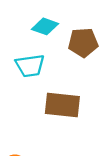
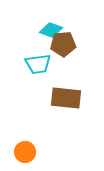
brown pentagon: (83, 43) -> (63, 44), moved

